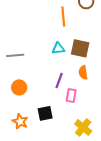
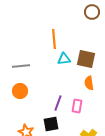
orange line: (63, 16) -> (54, 39), moved
purple line: (59, 80) -> (58, 103), moved
orange circle: (19, 87) -> (20, 91), moved

